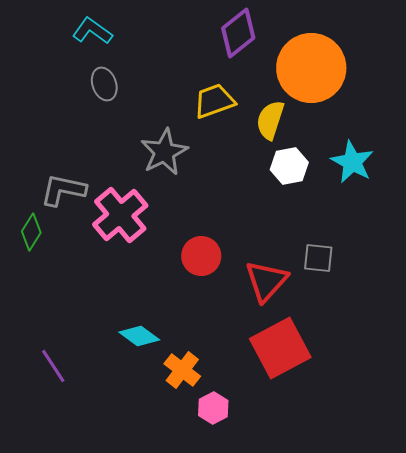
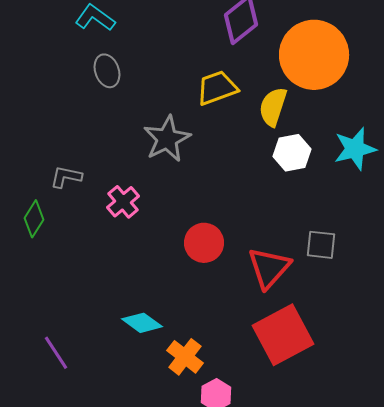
cyan star: (352, 162) -> (355, 149), turned 30
gray L-shape: (63, 190) -> (66, 177), size x0.7
pink cross: (120, 215) -> (123, 202), size x0.6

